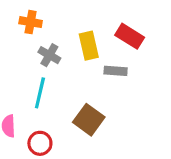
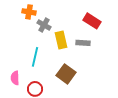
yellow rectangle: (89, 46) -> (61, 40), moved
gray cross: (49, 55) -> (44, 25), moved

